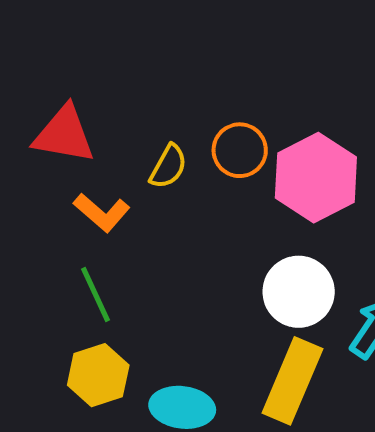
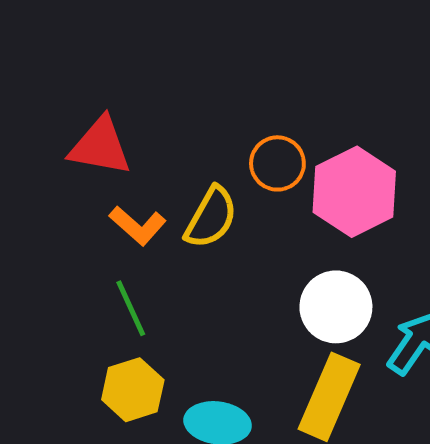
yellow semicircle: (168, 167) -> (211, 217), moved, size x1.4

